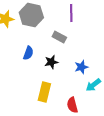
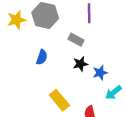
black star: (51, 62) -> (80, 64), moved
yellow rectangle: (44, 92) -> (59, 100), turned -54

